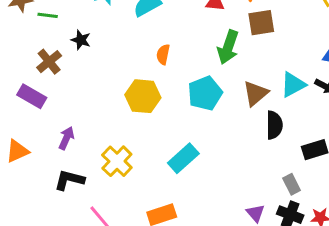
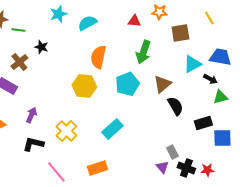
brown square: (261, 23) -> (180, 33), moved
orange semicircle: (163, 54) -> (98, 57), size x1.6
cyan triangle: (293, 85) -> (192, 64), moved
black semicircle: (274, 125) -> (175, 106), turned -30
gray rectangle: (292, 184) -> (172, 152), moved

